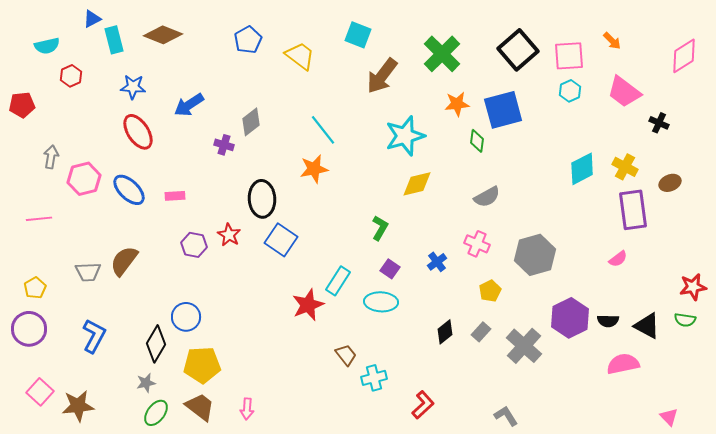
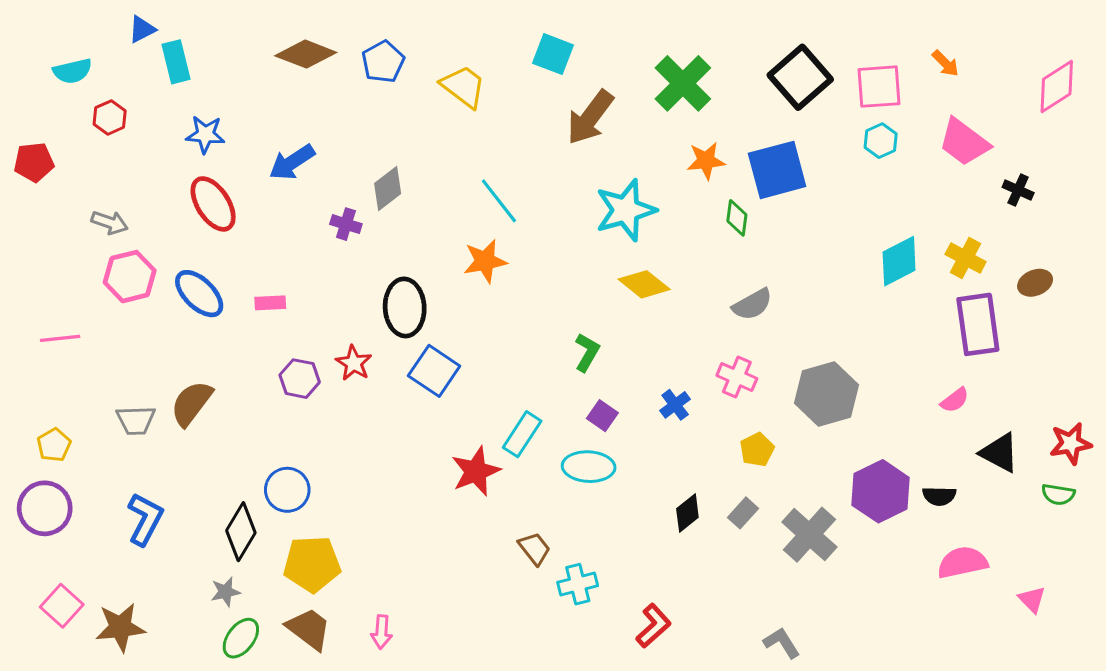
brown diamond: (163, 35) -> (306, 54), moved
gray arrow: (51, 157) -> (110, 222), moved, turned 100
yellow diamond: (417, 184) -> (644, 284), turned 52
black triangle: (647, 326) -> (1000, 453), moved
pink triangle: (669, 417) -> (1032, 599), moved

